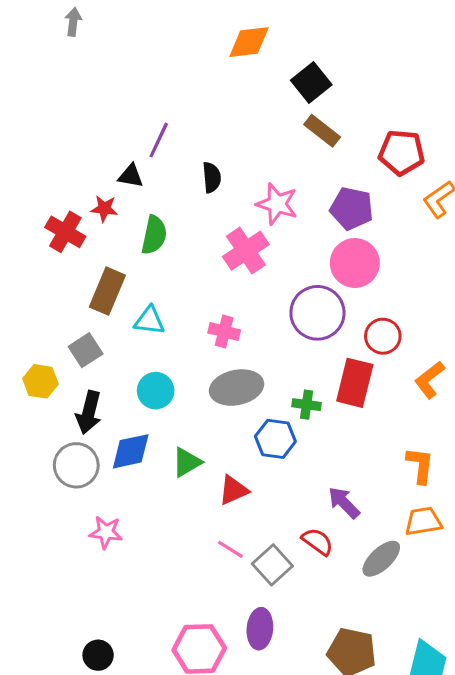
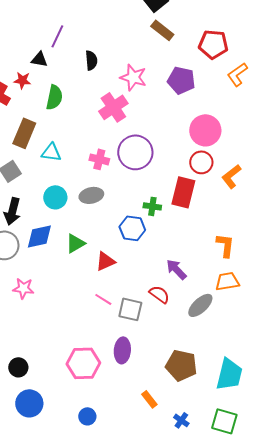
pink circle: (355, 263) -> (205, 130), moved
purple circle: (317, 313) -> (135, 152), moved
orange L-shape: (430, 380) -> (231, 176), moved
gray ellipse: (237, 388) -> (91, 195), moved, size x0.7
gray square: (272, 565) -> (130, 309), turned -35

